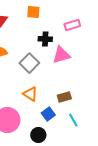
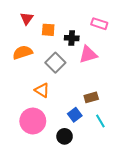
orange square: (33, 12) -> (48, 30), moved
pink rectangle: (72, 25) -> (99, 24), turned 35
orange triangle: (30, 94) -> (42, 90), moved

